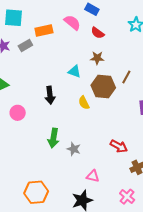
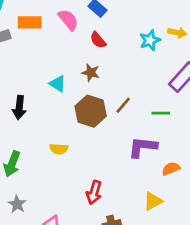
yellow semicircle: (84, 103) -> (59, 149), moved, turned -72
red arrow: (119, 146) -> (94, 192), turned 66
gray star: (74, 149) -> (17, 204), moved

